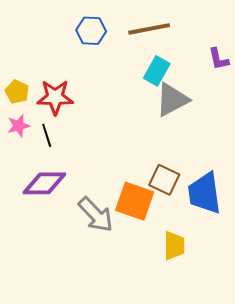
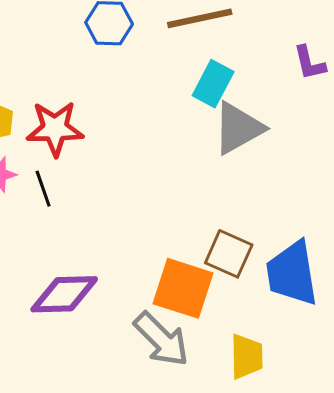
purple diamond: (44, 183) -> (64, 294), moved
gray arrow: (96, 215) -> (161, 339), moved

